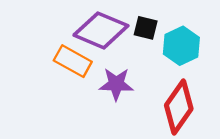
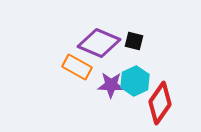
cyan hexagon: (181, 46) -> (135, 81), moved

